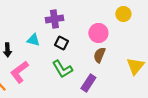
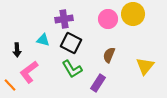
yellow circle: (123, 14) -> (133, 14), size x1.5
pink circle: (98, 33) -> (108, 19), moved
black square: (61, 43) -> (71, 43), size x1.5

